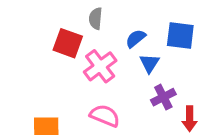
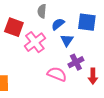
gray semicircle: (96, 19) -> (42, 11), moved
pink semicircle: (105, 116) -> (57, 74), moved

